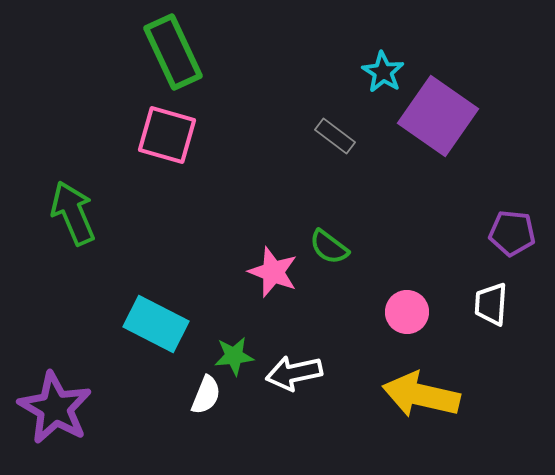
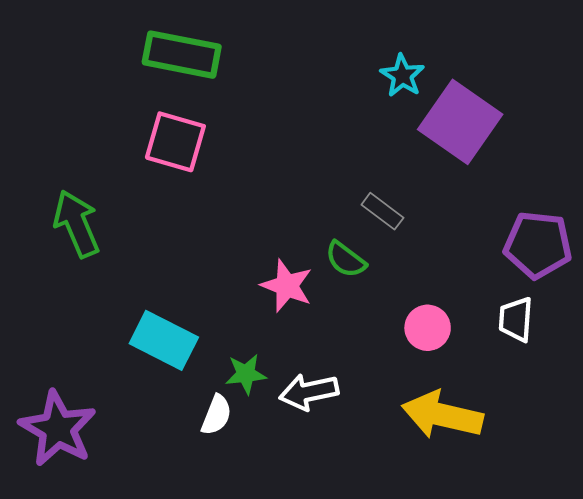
green rectangle: (173, 52) -> (182, 55), turned -54
gray rectangle: (335, 136) -> (382, 211), moved
purple pentagon: (512, 233) -> (538, 245), size x1.4

